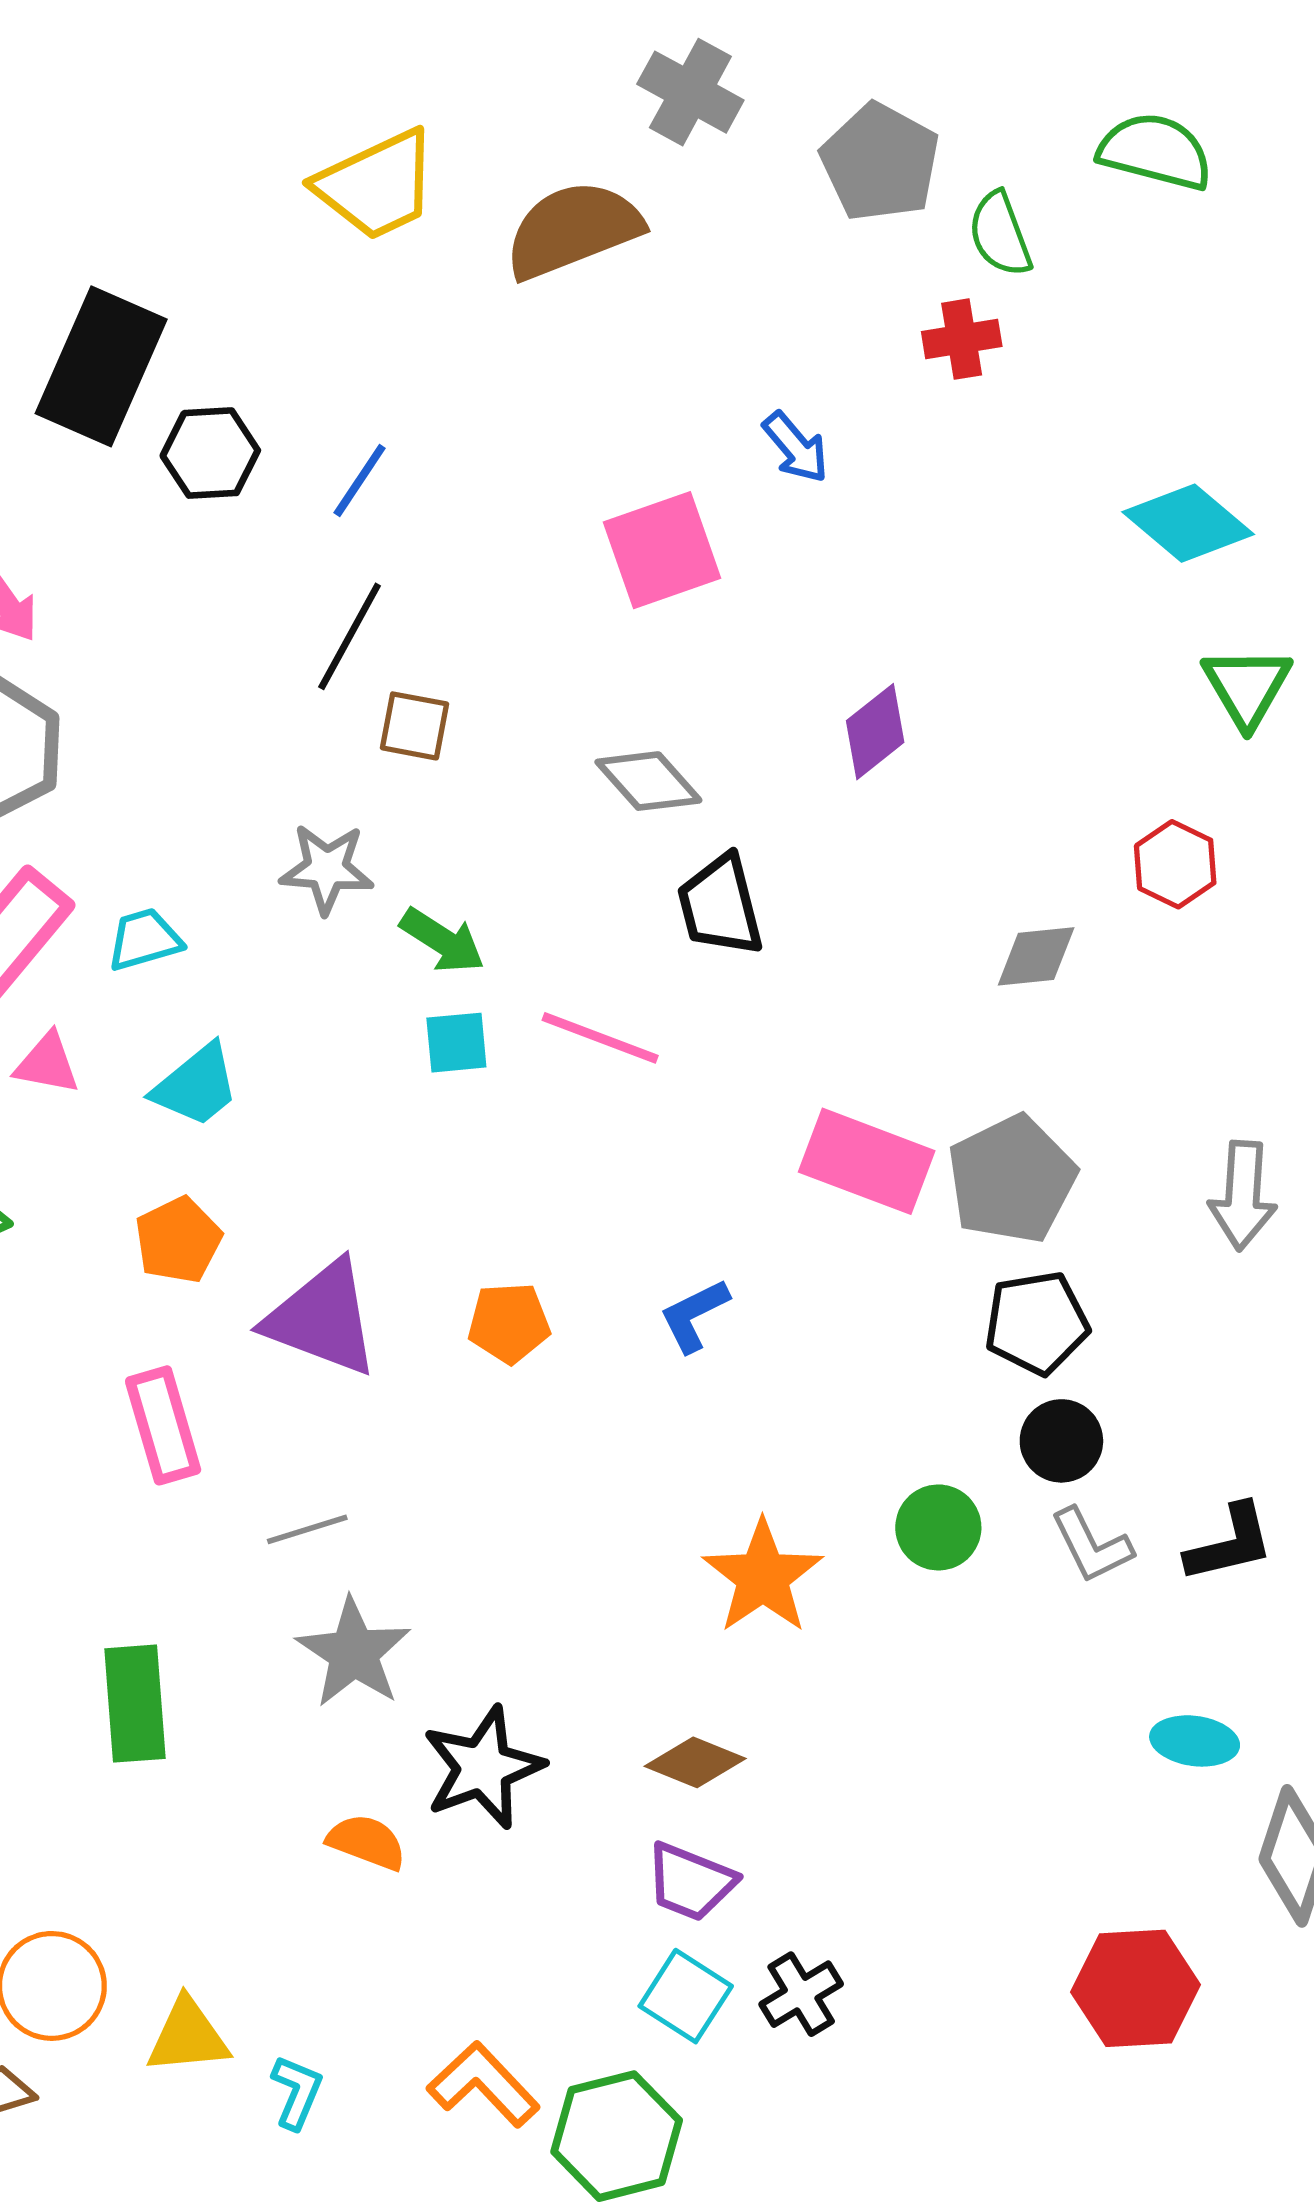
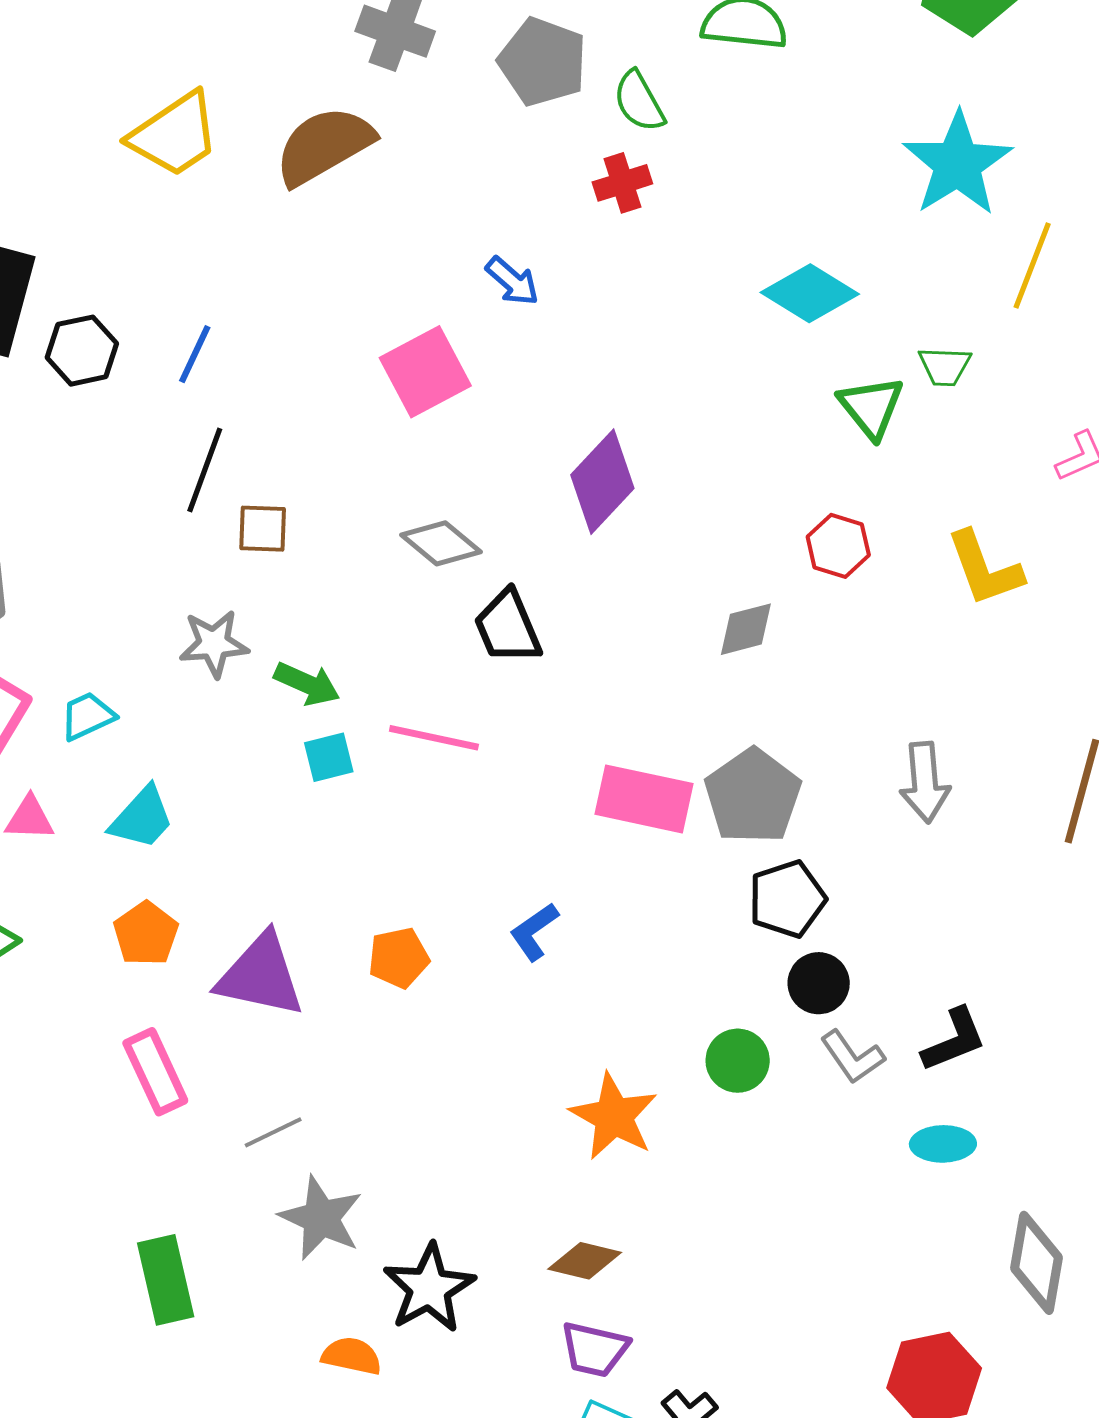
purple diamond: (875, 732) -> (602, 482), size x1.4
cyan ellipse: (1195, 1741) -> (943, 1144), moved

